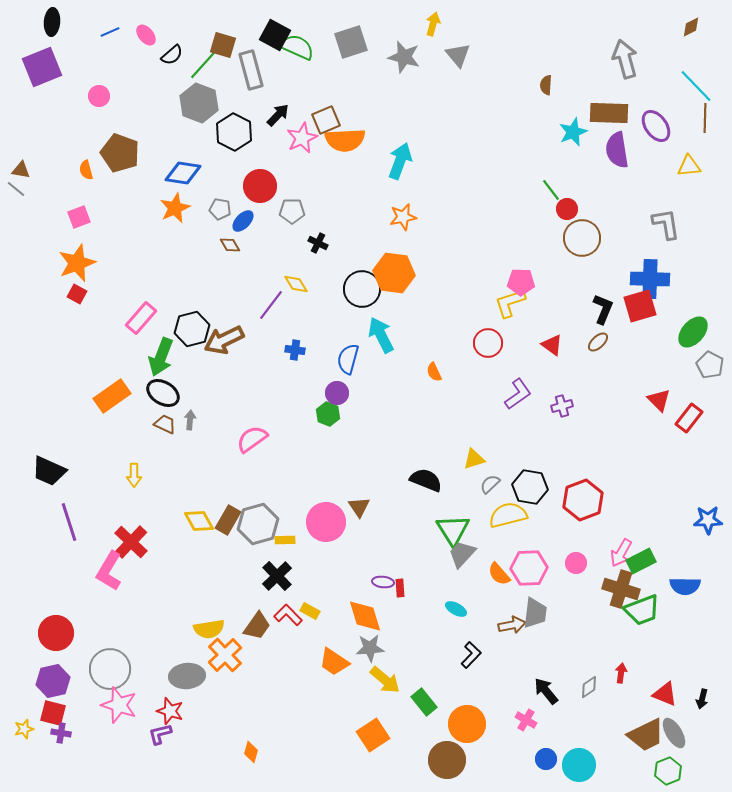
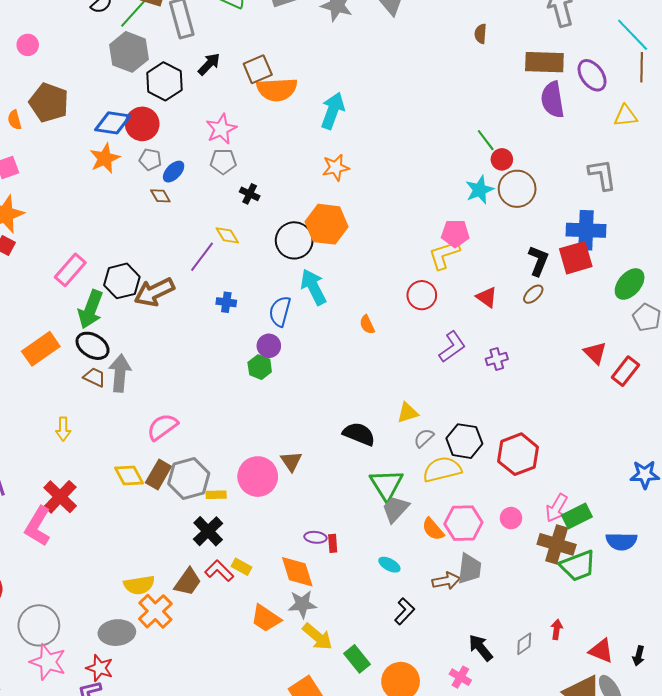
cyan star: (573, 132) -> (480, 190), moved
pink star: (302, 138) -> (221, 129), moved
red circle: (260, 186) -> (142, 124), moved
gray arrow: (190, 420) -> (120, 373), size x1.8
pink semicircle: (252, 439) -> (162, 427), moved

